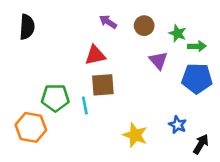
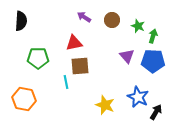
green arrow: (197, 46) -> (153, 36), turned -72
purple triangle: (158, 60) -> (127, 56), moved
green pentagon: (55, 98) -> (38, 58), moved
blue star: (178, 125) -> (138, 97), size x1.5

